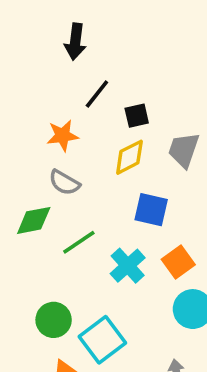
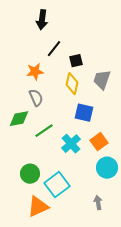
yellow diamond: (129, 157) -> (72, 84), turned -50
gray semicircle: (64, 183) -> (36, 98), turned -144

